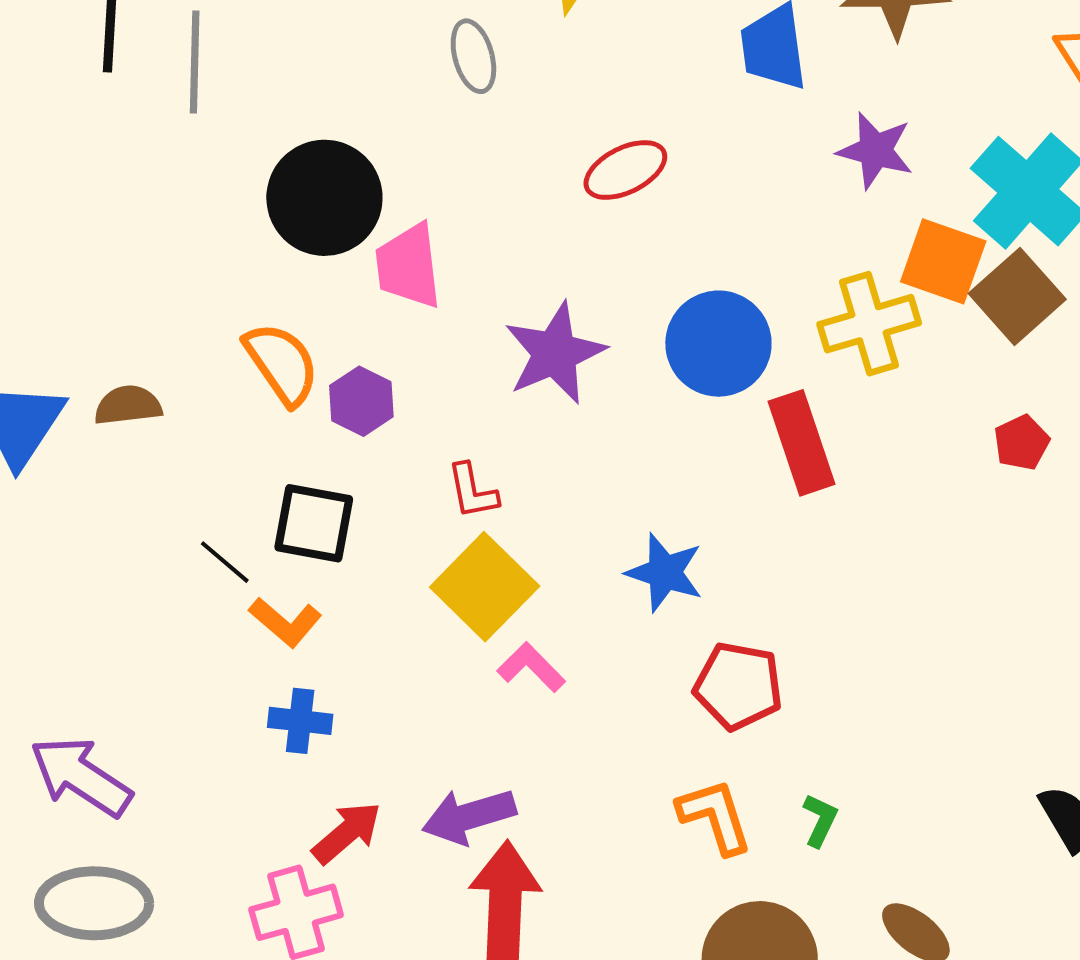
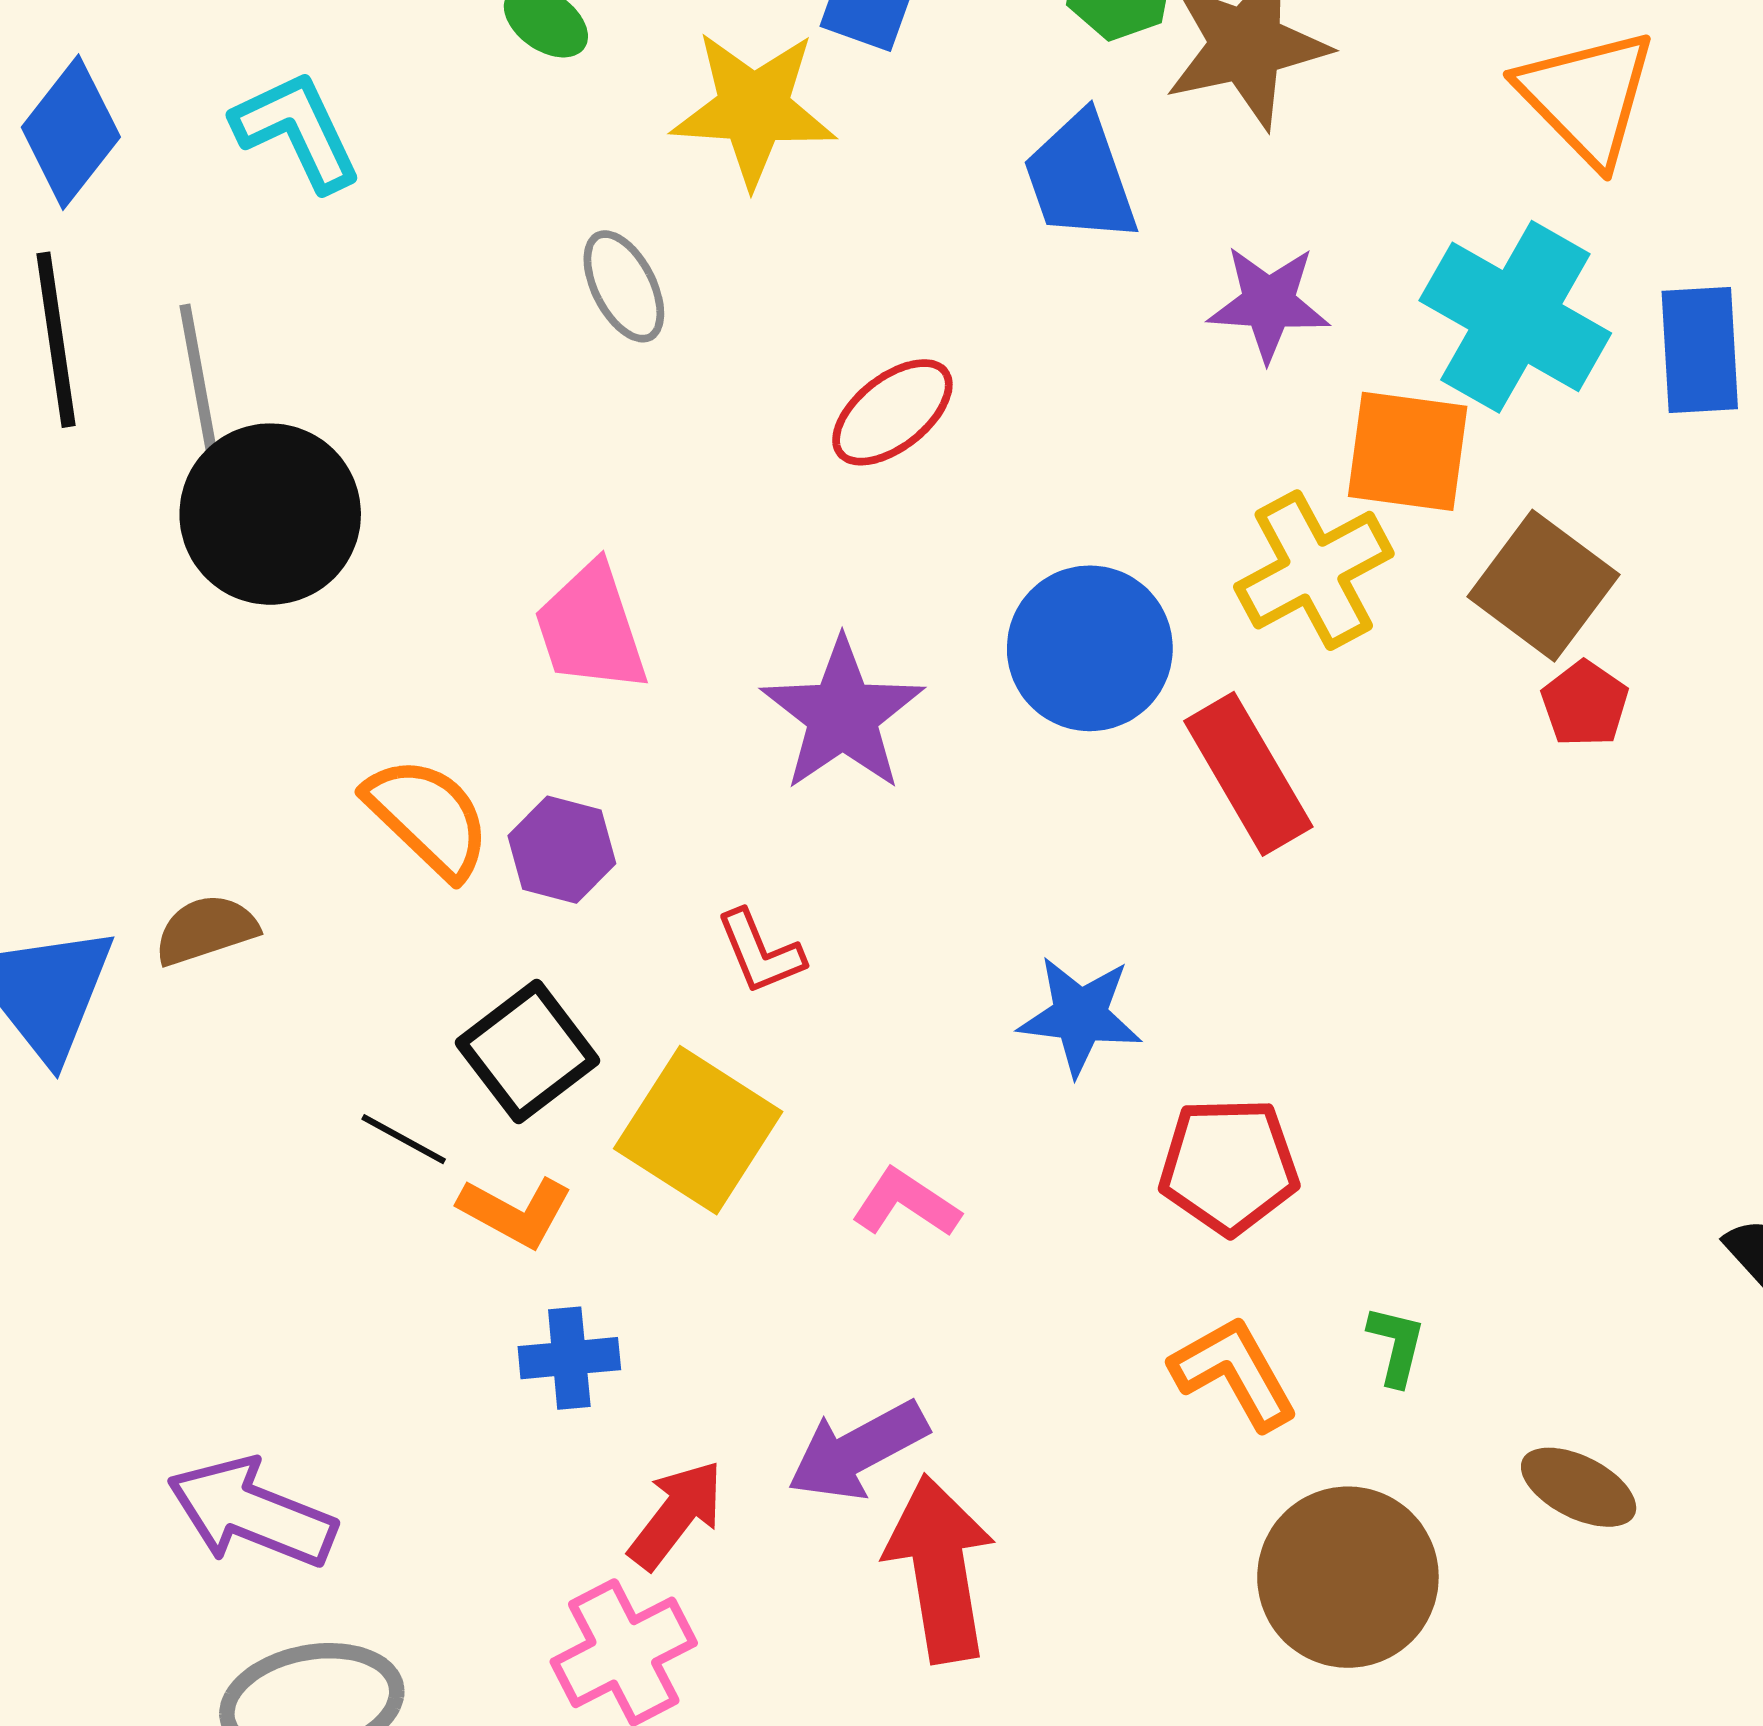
black circle: (324, 198) -> (270, 514), moved
brown square: (1017, 296) -> (1543, 586), moved
black square: (314, 523) -> (528, 1052), turned -36
yellow square: (485, 587) -> (698, 1130), moved

